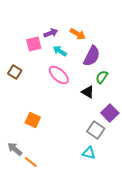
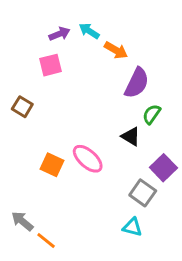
purple arrow: (51, 33) -> (59, 34), moved
cyan arrow: (60, 51) -> (89, 31), moved
pink ellipse: (59, 75) -> (88, 159), moved
orange square: (33, 120) -> (52, 165), moved

